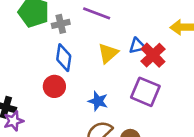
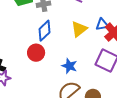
blue diamond: (64, 58) -> (44, 31), turned 35

